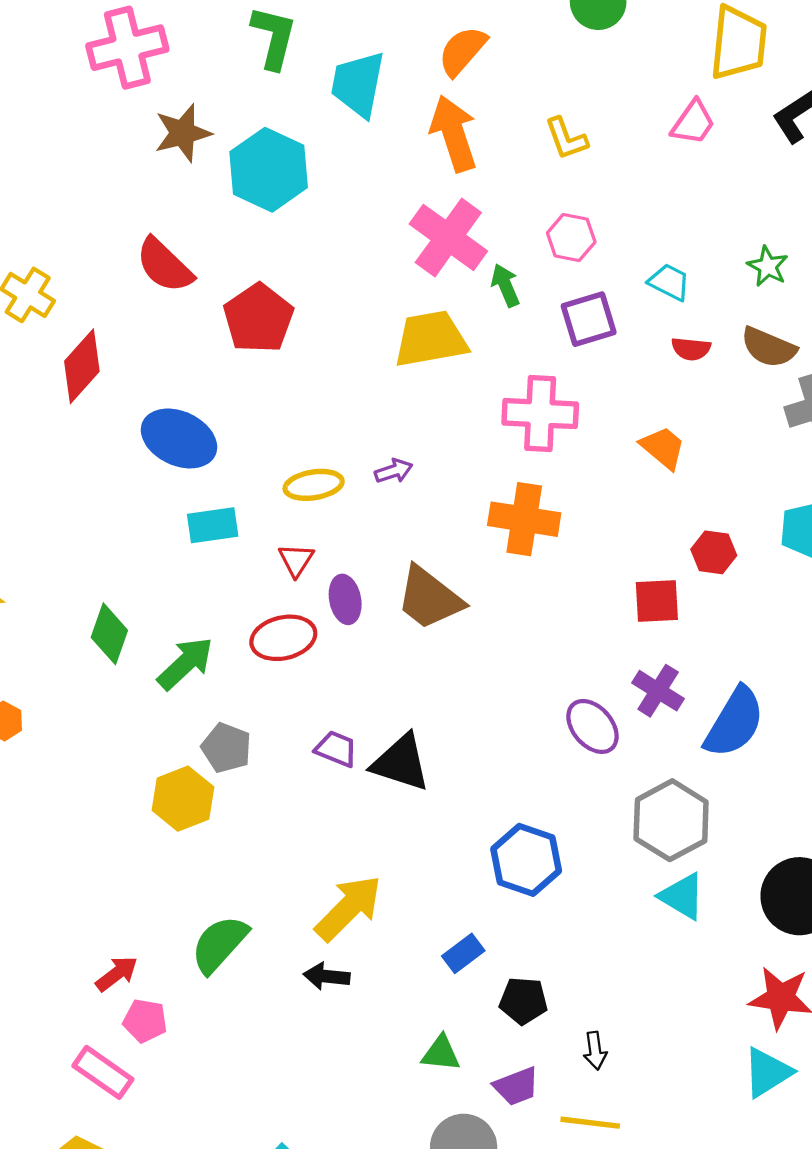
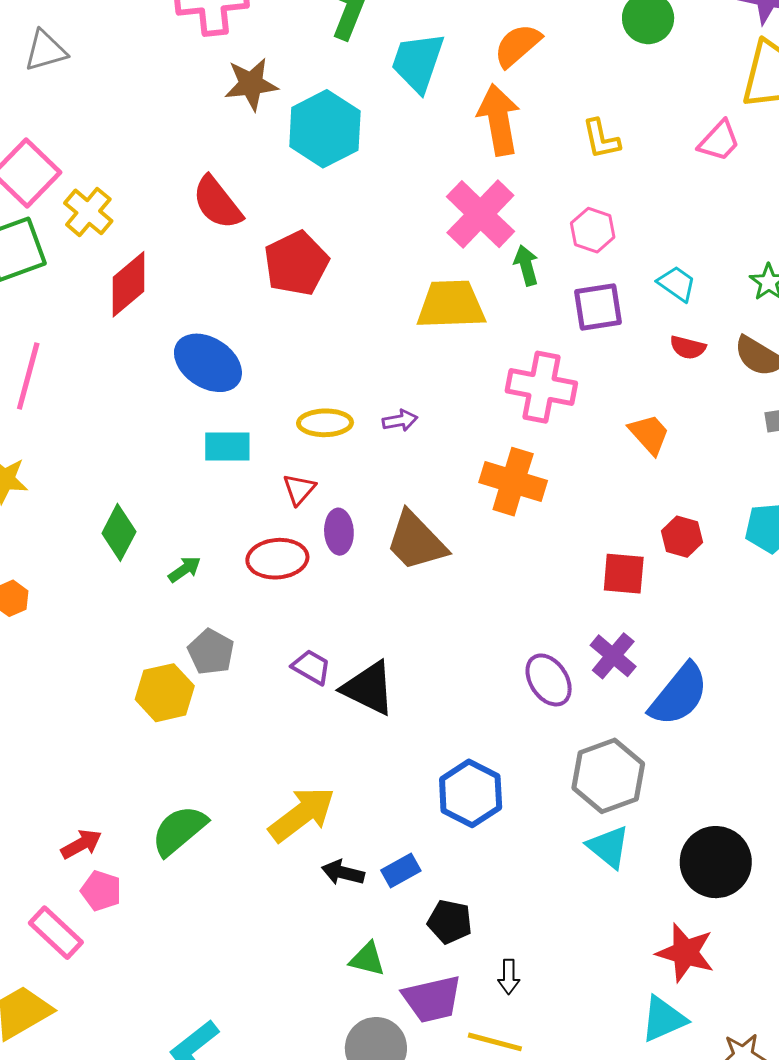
green arrow: (185, 663) -> (185, 569), size x0.6
black arrow: (327, 976) -> (343, 873), moved
purple trapezoid: (516, 1086) -> (432, 999), size x1.4

